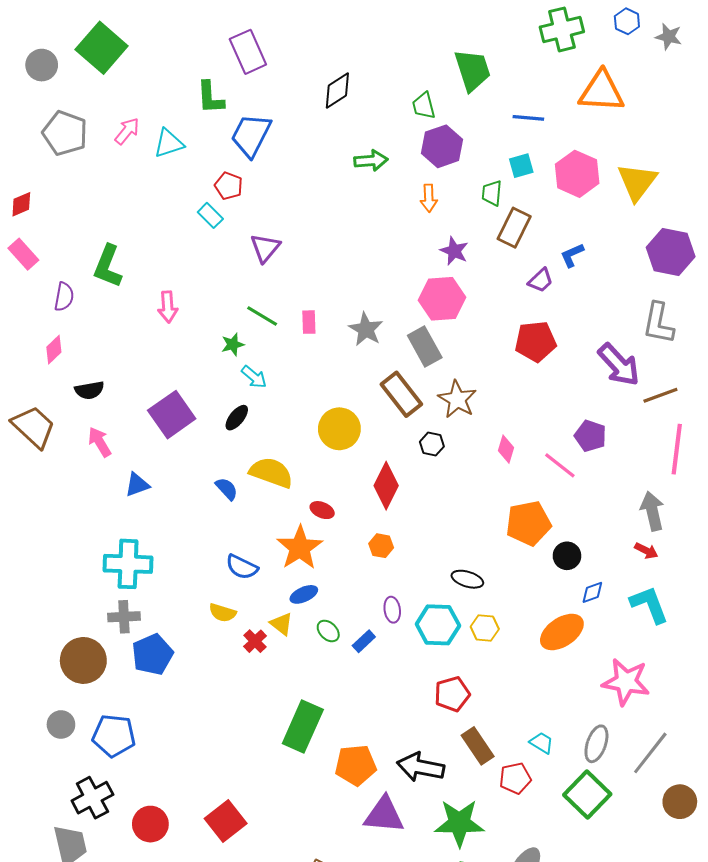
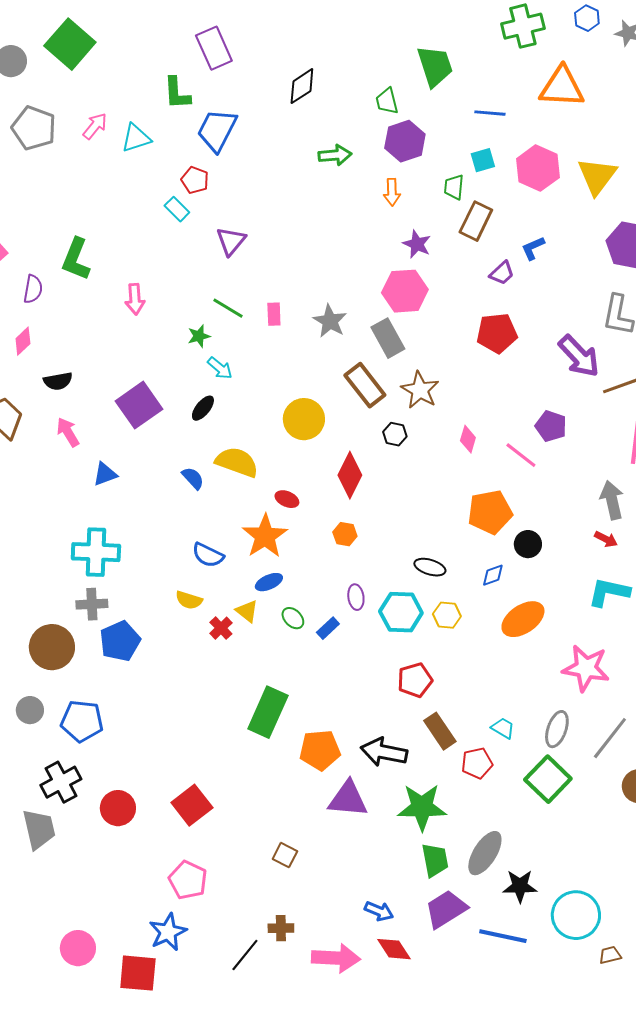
blue diamond: (592, 592) -> (493, 575), moved
cyan L-shape: (649, 605) -> (609, 592), turned -57

